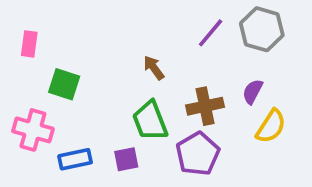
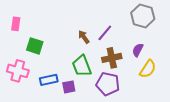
purple line: (211, 33) -> (105, 33), moved
purple pentagon: (198, 154) -> (108, 84), turned -30
blue rectangle: (75, 159) -> (49, 80), moved

